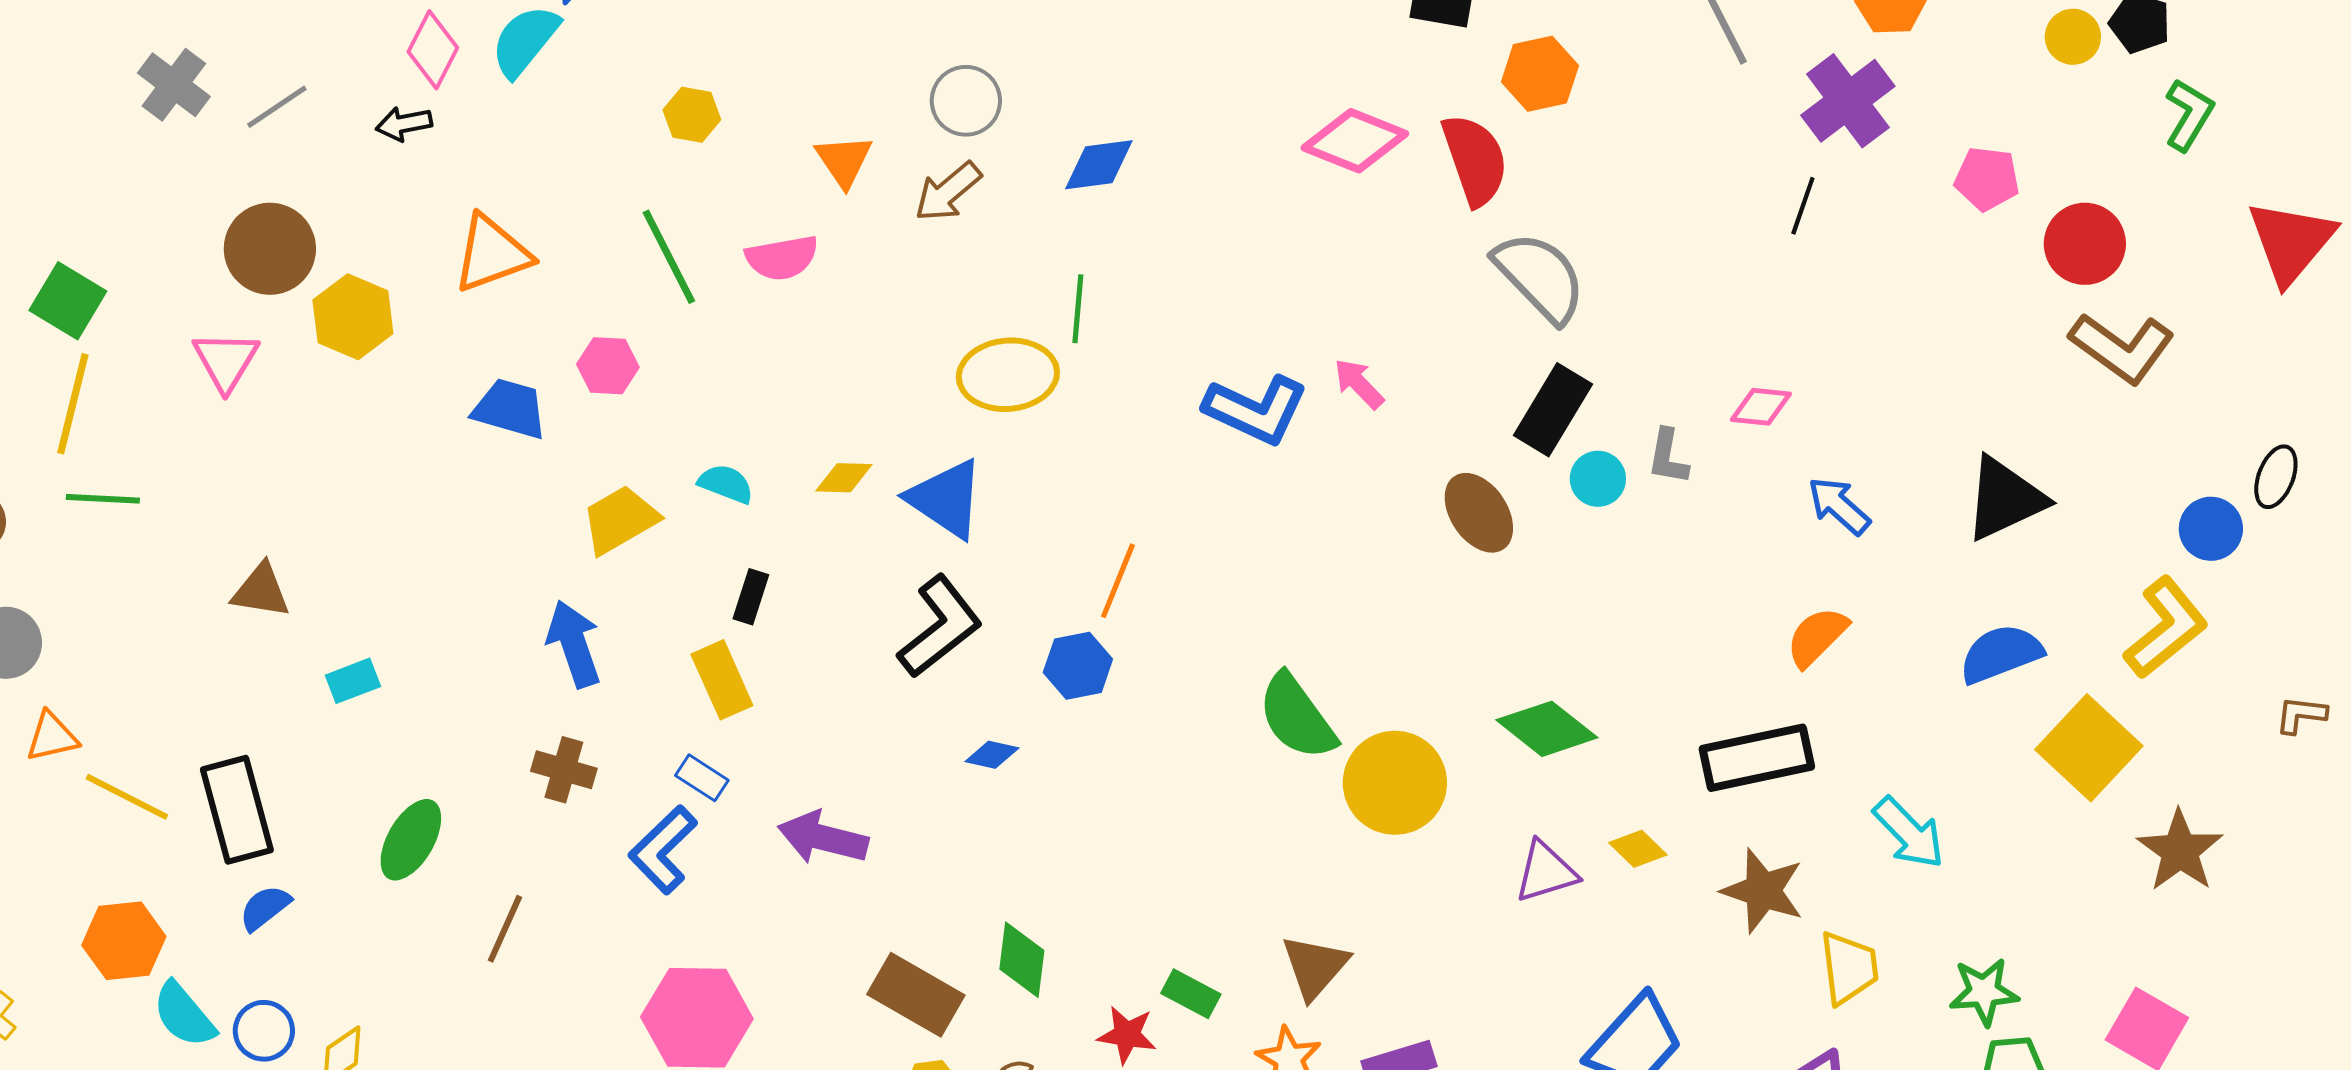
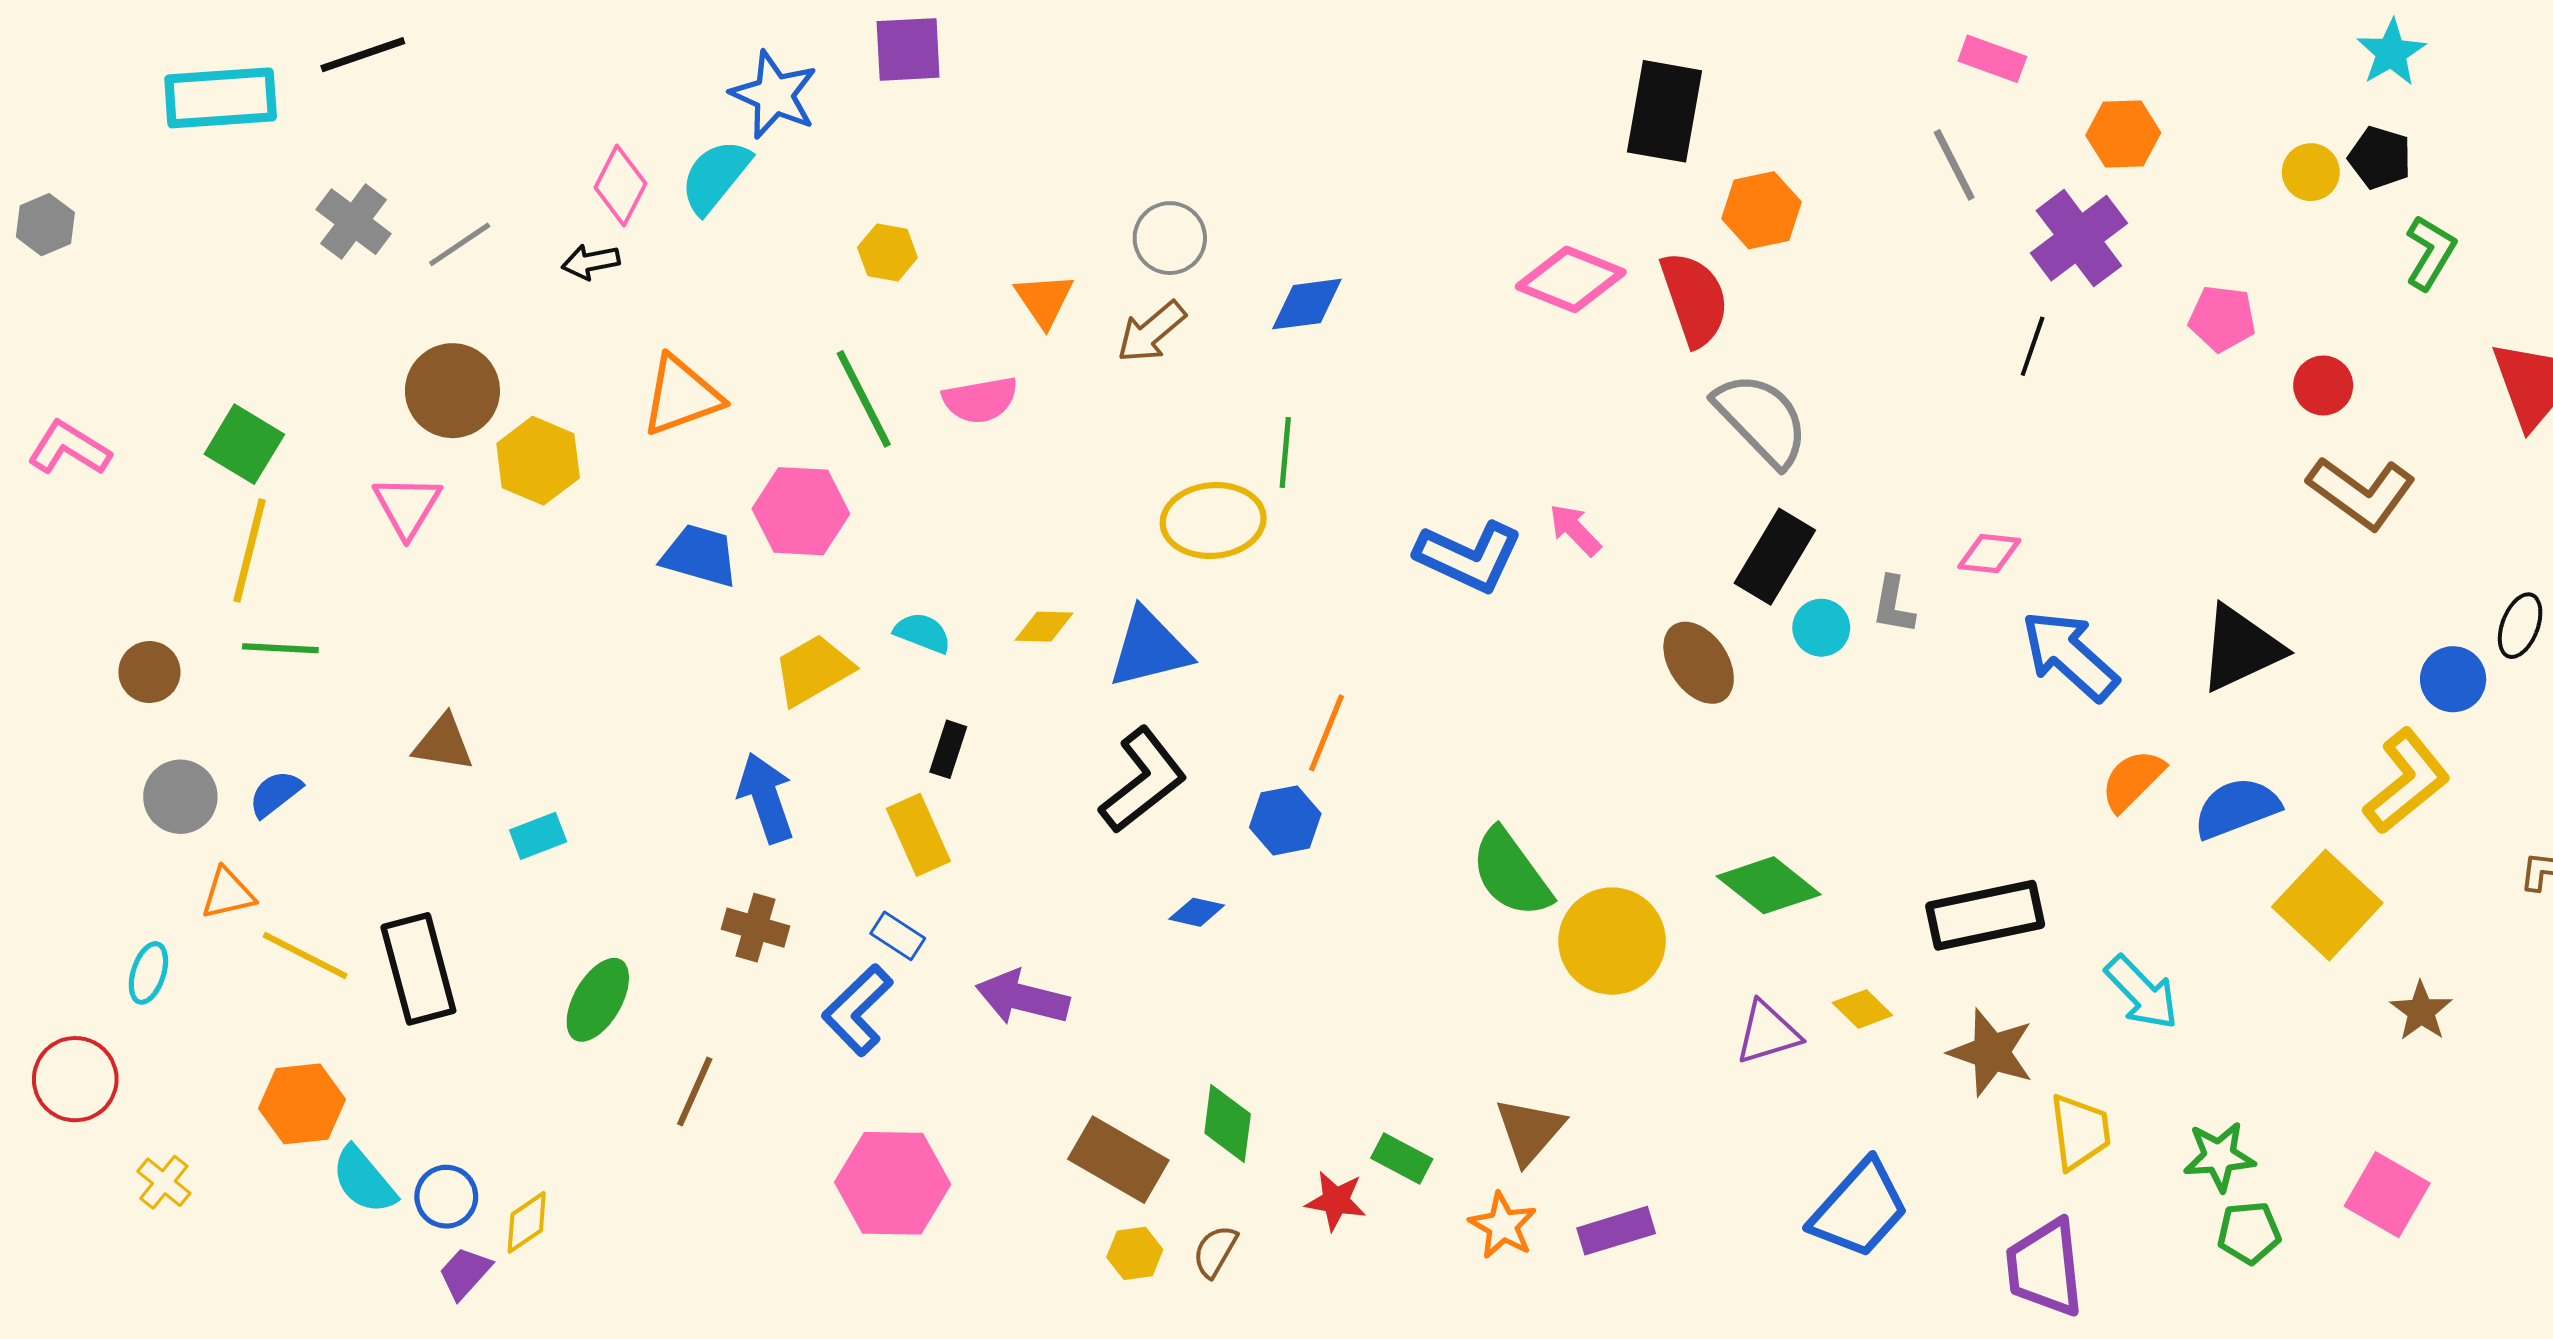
red circle: (2085, 244) -> (2323, 385), size x0.7
pink hexagon: (608, 366) -> (801, 511), size x1.5
blue triangle: (946, 499) -> (1149, 648), turned -48
blue arrow: (1839, 506) -> (2070, 656), size x1.5
orange semicircle: (1817, 637) -> (2133, 780), moved
brown star: (2180, 851) -> (2421, 1011), size x0.7
blue semicircle: (265, 908) -> (275, 794), moved

